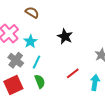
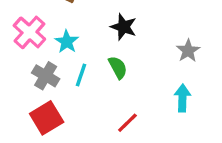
red line: (73, 73) -> (127, 123), moved
green semicircle: (40, 81) -> (118, 67), moved

